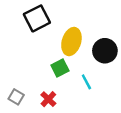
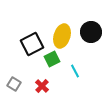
black square: (37, 18) -> (32, 44), moved
black circle: (105, 51) -> (91, 32), moved

